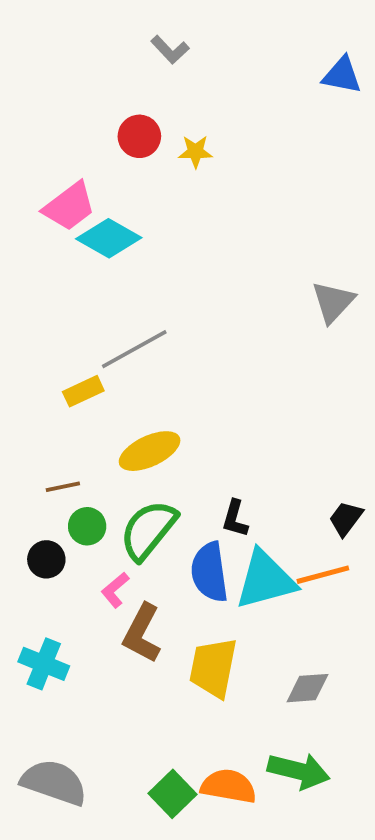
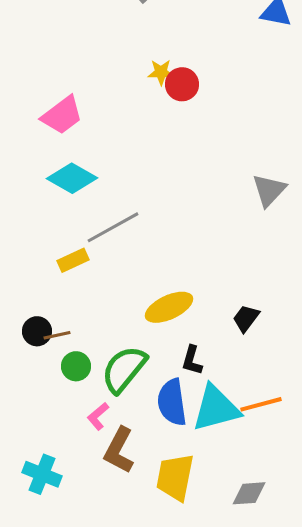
red circle: (139, 136) -> (182, 84), moved
cyan diamond: (109, 238) -> (72, 178), moved
yellow ellipse: (150, 451) -> (169, 307), moved
black trapezoid: (346, 519) -> (246, 318), moved
black circle: (46, 559) -> (37, 331), moved

